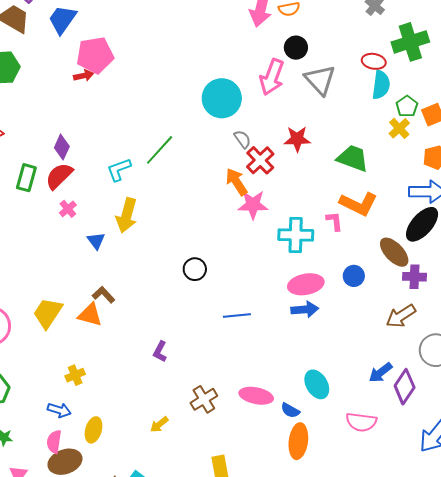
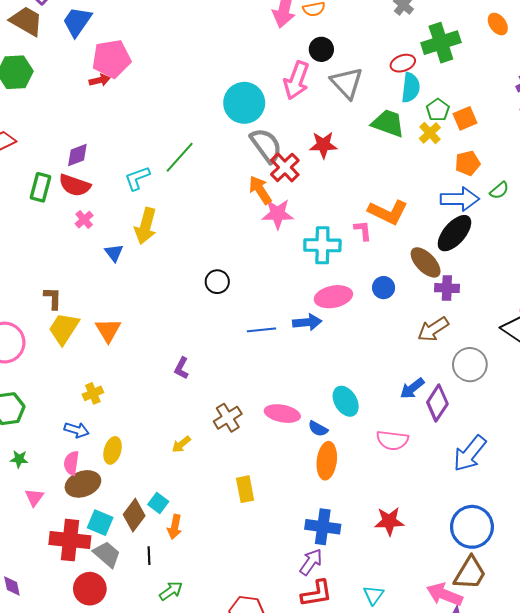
red ellipse: (374, 61) -> (403, 63), turned -30
gray semicircle: (242, 139) -> (266, 145), size x1.8
purple diamond: (62, 147) -> (77, 155), turned 45
green trapezoid: (353, 158) -> (388, 123), moved
red semicircle: (59, 176) -> (75, 185), turned -116
brown L-shape: (103, 295) -> (53, 298), moved, turned 45
blue arrow: (305, 309) -> (307, 322), moved
orange triangle: (90, 315) -> (108, 330), turned 44

